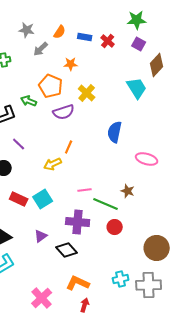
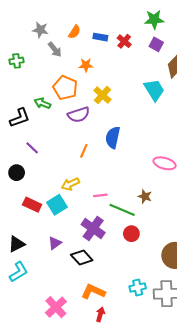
gray arrow: (41, 49) -> (55, 49), turned -84
blue semicircle: (115, 132) -> (113, 137), moved
yellow arrow: (53, 164) -> (70, 184), moved
purple cross: (78, 222) -> (93, 229), turned 30

